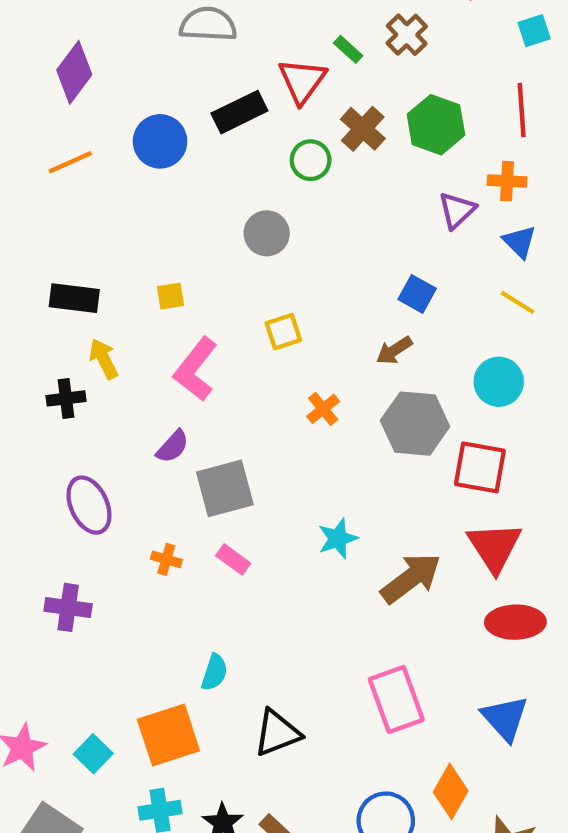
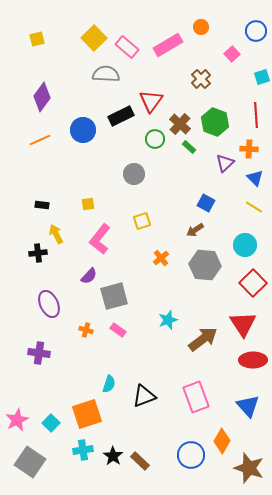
green rectangle: (348, 49) -> (189, 147), moved
black rectangle: (74, 298) -> (42, 205), size x0.6
red square: (480, 467) -> (253, 283), moved, turned 36
black triangle: (277, 733) -> (144, 396), moved

